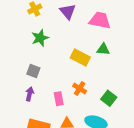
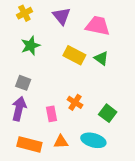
green triangle: (103, 49) -> (101, 58), turned 32
yellow rectangle: (80, 57) -> (74, 55), moved
purple arrow: (30, 94) -> (19, 109), size x1.5

